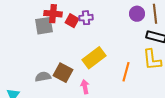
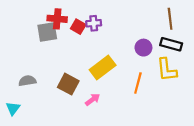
purple circle: (137, 14) -> (143, 48), moved
gray semicircle: (43, 77) -> (27, 81), moved
pink arrow: (85, 87) -> (93, 100), turned 64

